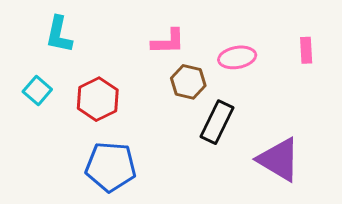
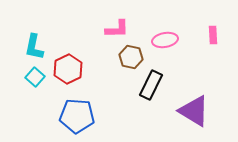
cyan L-shape: (59, 34) -> (34, 47), moved
cyan square: (37, 90) -> (35, 77), moved

